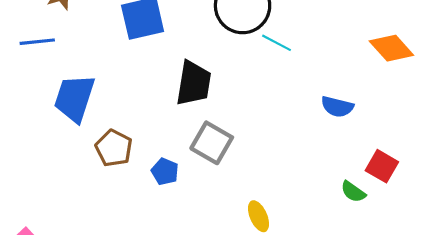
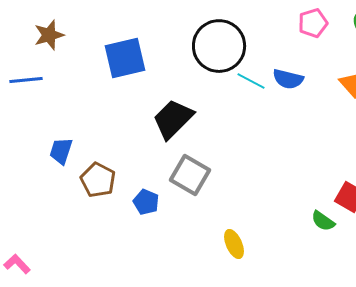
black trapezoid: (194, 83) -> (173, 119), turned -144
blue trapezoid: (74, 98) -> (61, 151), moved, size x0.6
blue semicircle: (337, 107) -> (288, 79), moved

